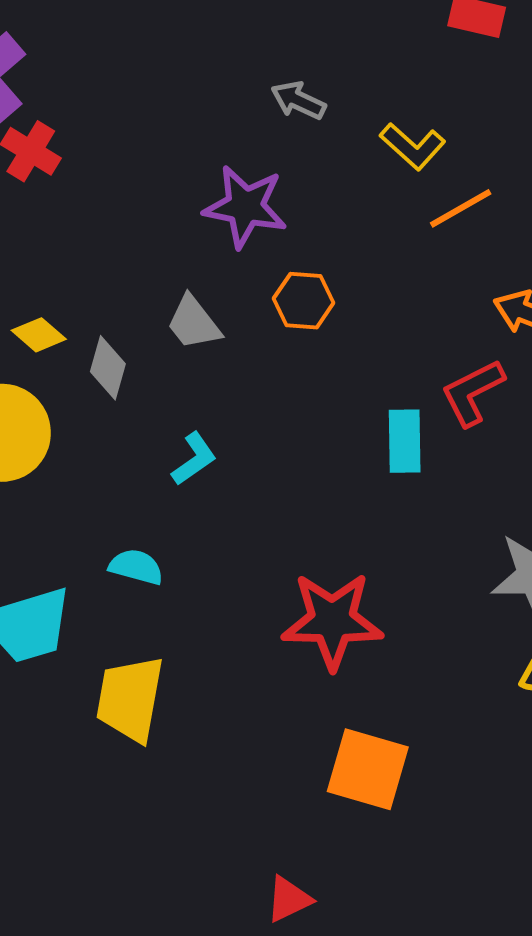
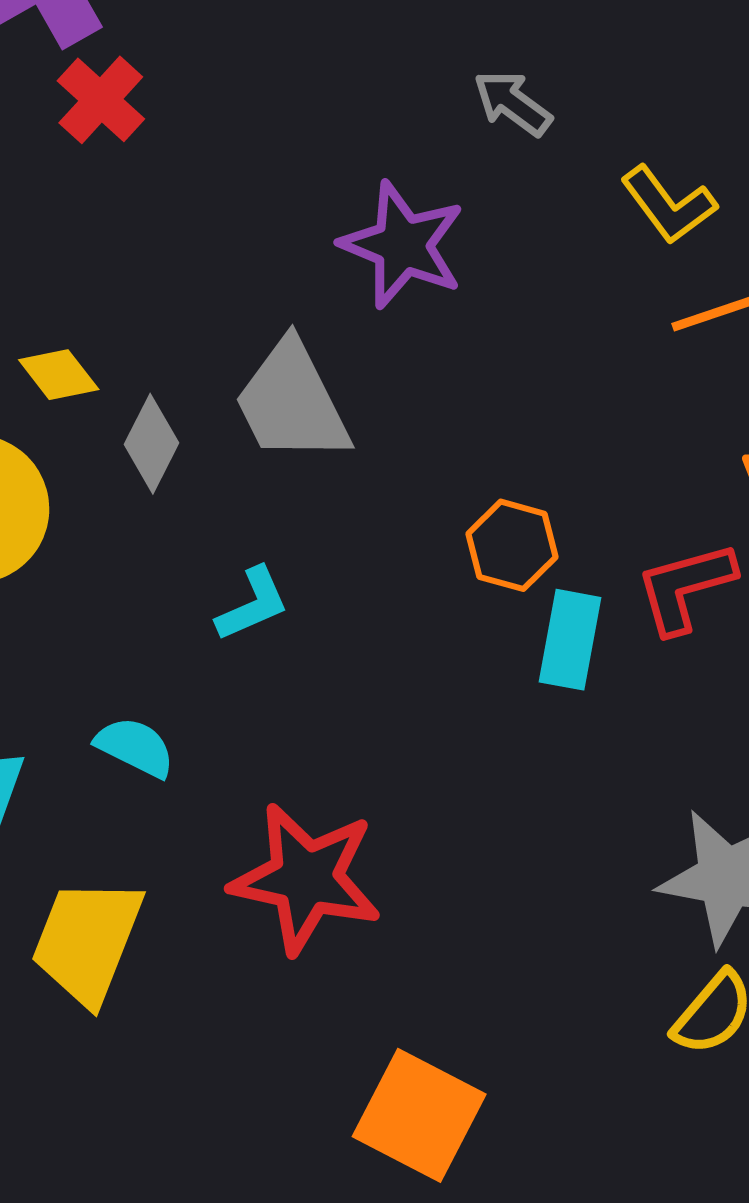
orange hexagon: (304, 301) -> (512, 545), moved
gray trapezoid: (194, 323) -> (292, 402), size x1.5
red star: (332, 621) -> (306, 878), moved

